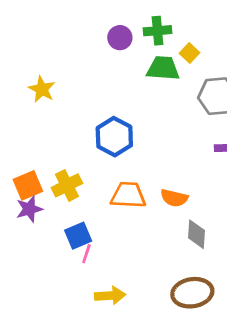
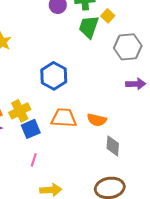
green trapezoid: (163, 68) -> (89, 27), turned -75
blue square: (78, 236) -> (31, 129), moved

